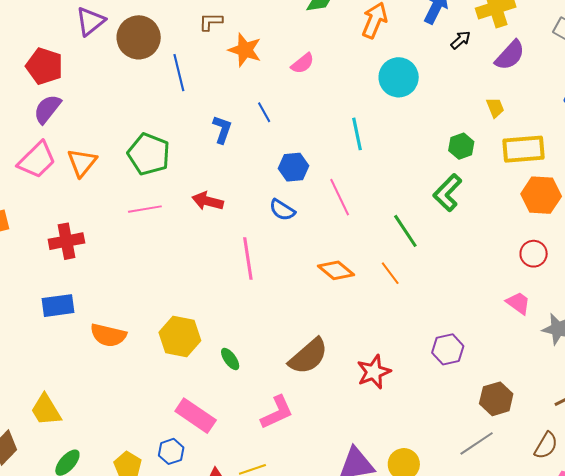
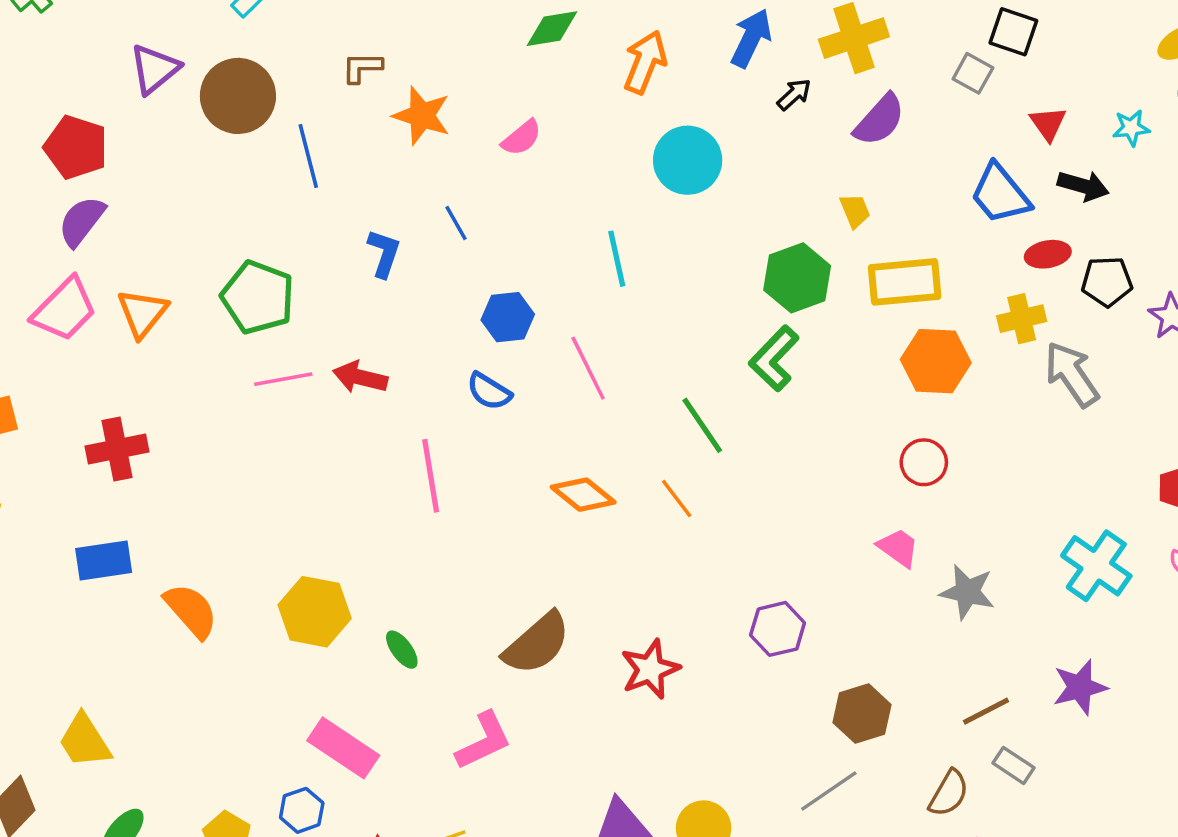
green hexagon: (461, 146) -> (797, 278), size x1.5
pink line: (145, 209) -> (283, 379), moved
orange semicircle: (108, 335) -> (191, 611), turned -144

